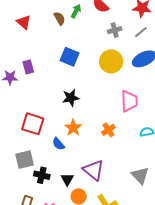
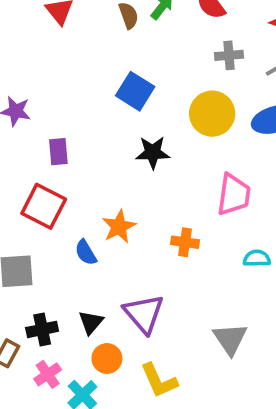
purple rectangle: (28, 67) -> (58, 152), moved
black star: (71, 98) -> (153, 153), moved
orange cross: (108, 130) -> (185, 242), turned 32
black cross: (42, 175) -> (42, 329), moved, turned -35

